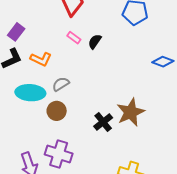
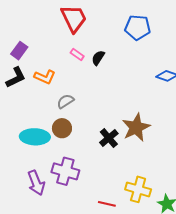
cyan ellipse: (30, 93) -> (35, 137), moved

